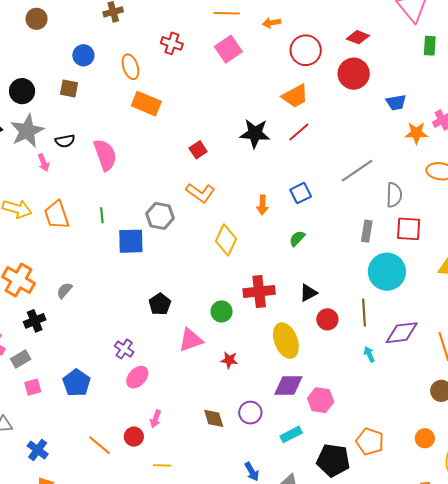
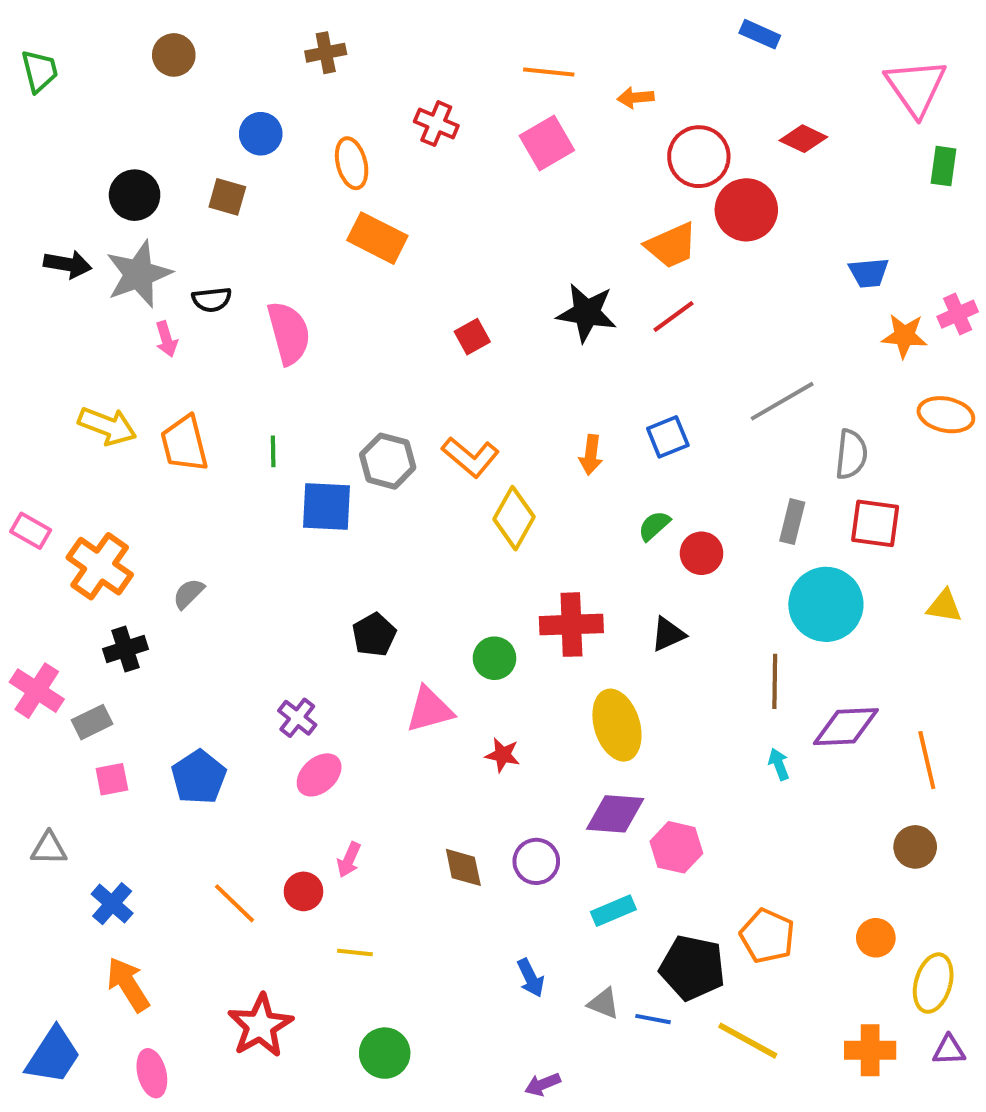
red circle: (354, 74) -> (746, 210), moved
orange L-shape: (200, 193) -> (470, 457), moved
red circle: (327, 319) -> (702, 553), moved

